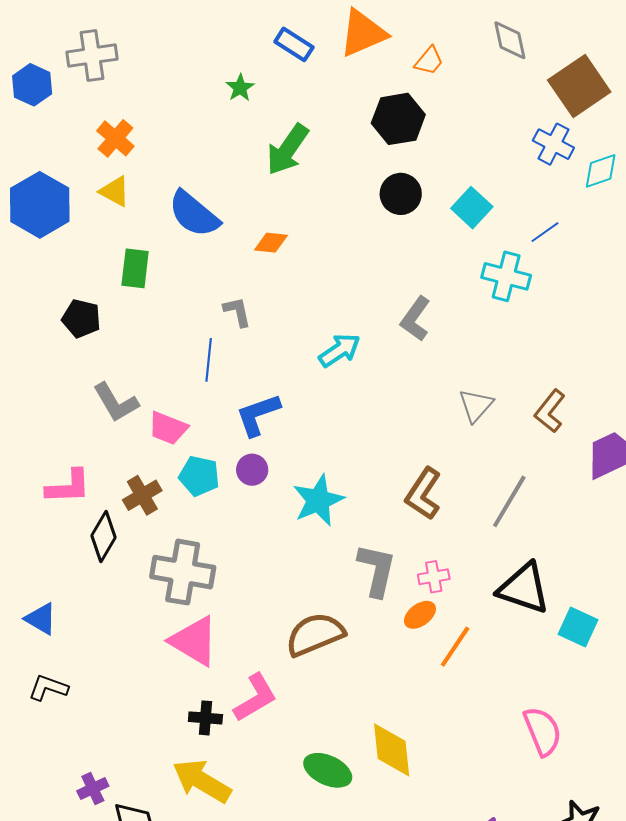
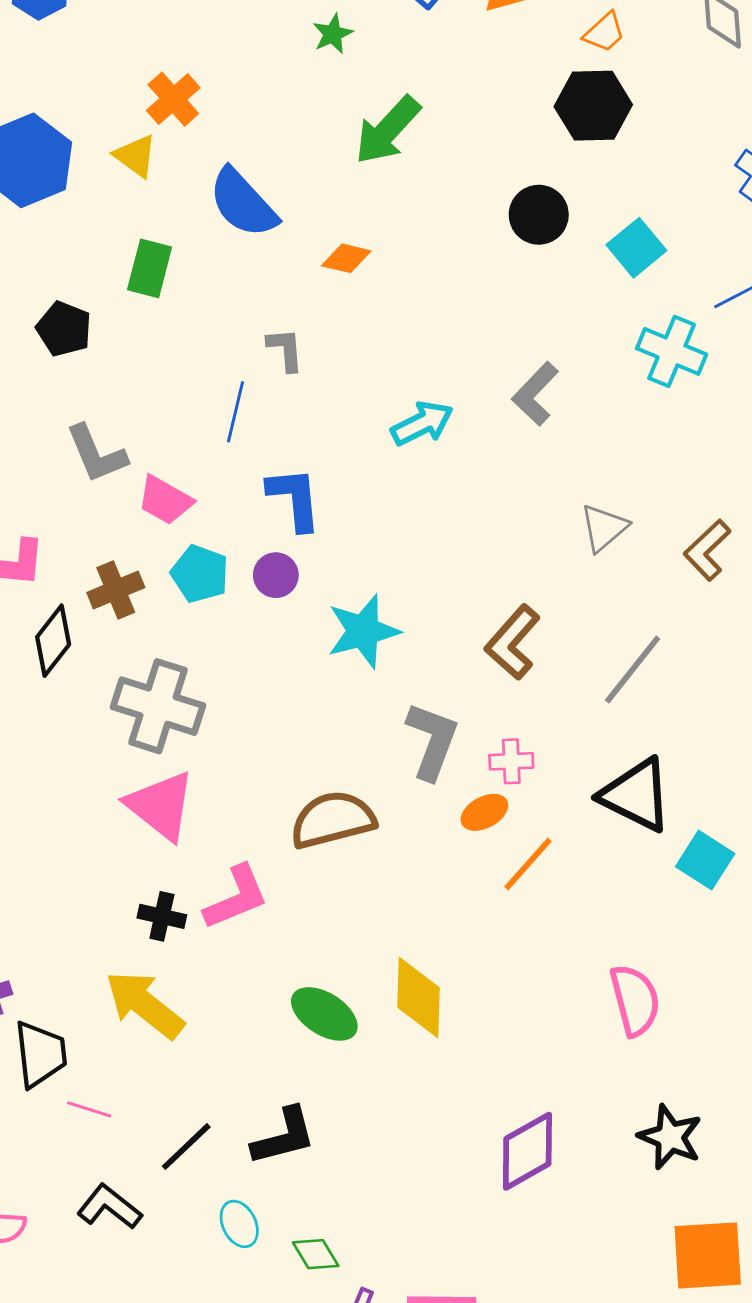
black hexagon: (398, 119) -> (593, 106), moved
orange cross: (115, 138) -> (173, 99), moved
blue L-shape: (258, 415) -> (294, 499), turned 96

